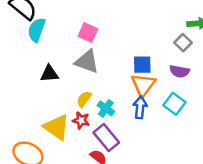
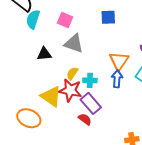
pink square: (88, 33) -> (65, 20), moved
blue square: (142, 65) -> (108, 17), moved
cyan cross: (106, 108) -> (90, 80), turned -32
red star: (81, 120) -> (70, 90), size x1.6

